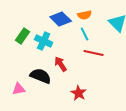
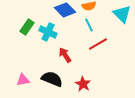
red line: (94, 53) -> (98, 44), turned -42
black semicircle: (41, 76) -> (52, 79), moved

